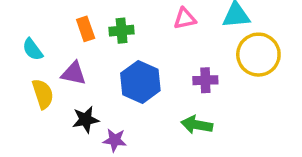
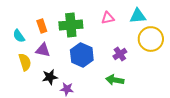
orange rectangle: (86, 29) -> (42, 26), moved
green cross: (122, 31) -> (71, 25), size x1.6
purple cross: (205, 80) -> (120, 54), turned -32

